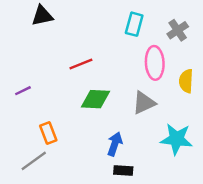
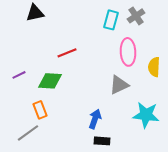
gray cross: (178, 30) -> (136, 16), moved
green diamond: (95, 99) -> (50, 81), moved

